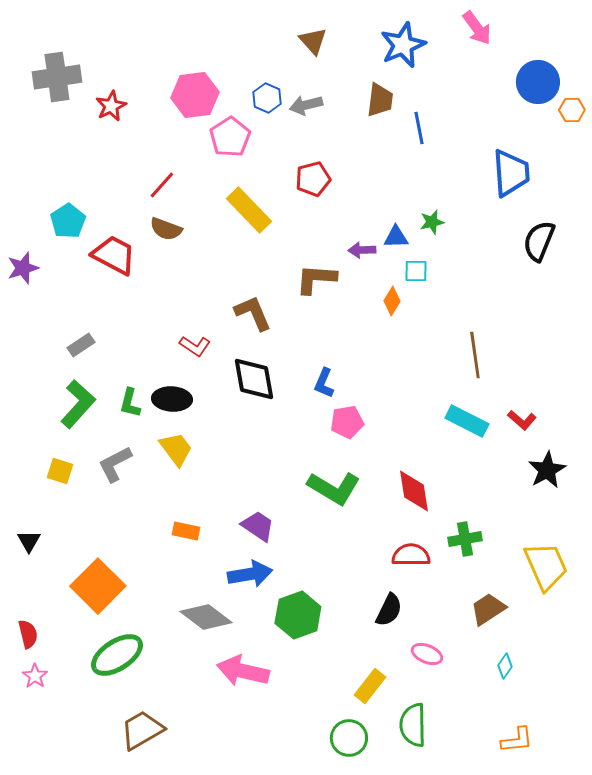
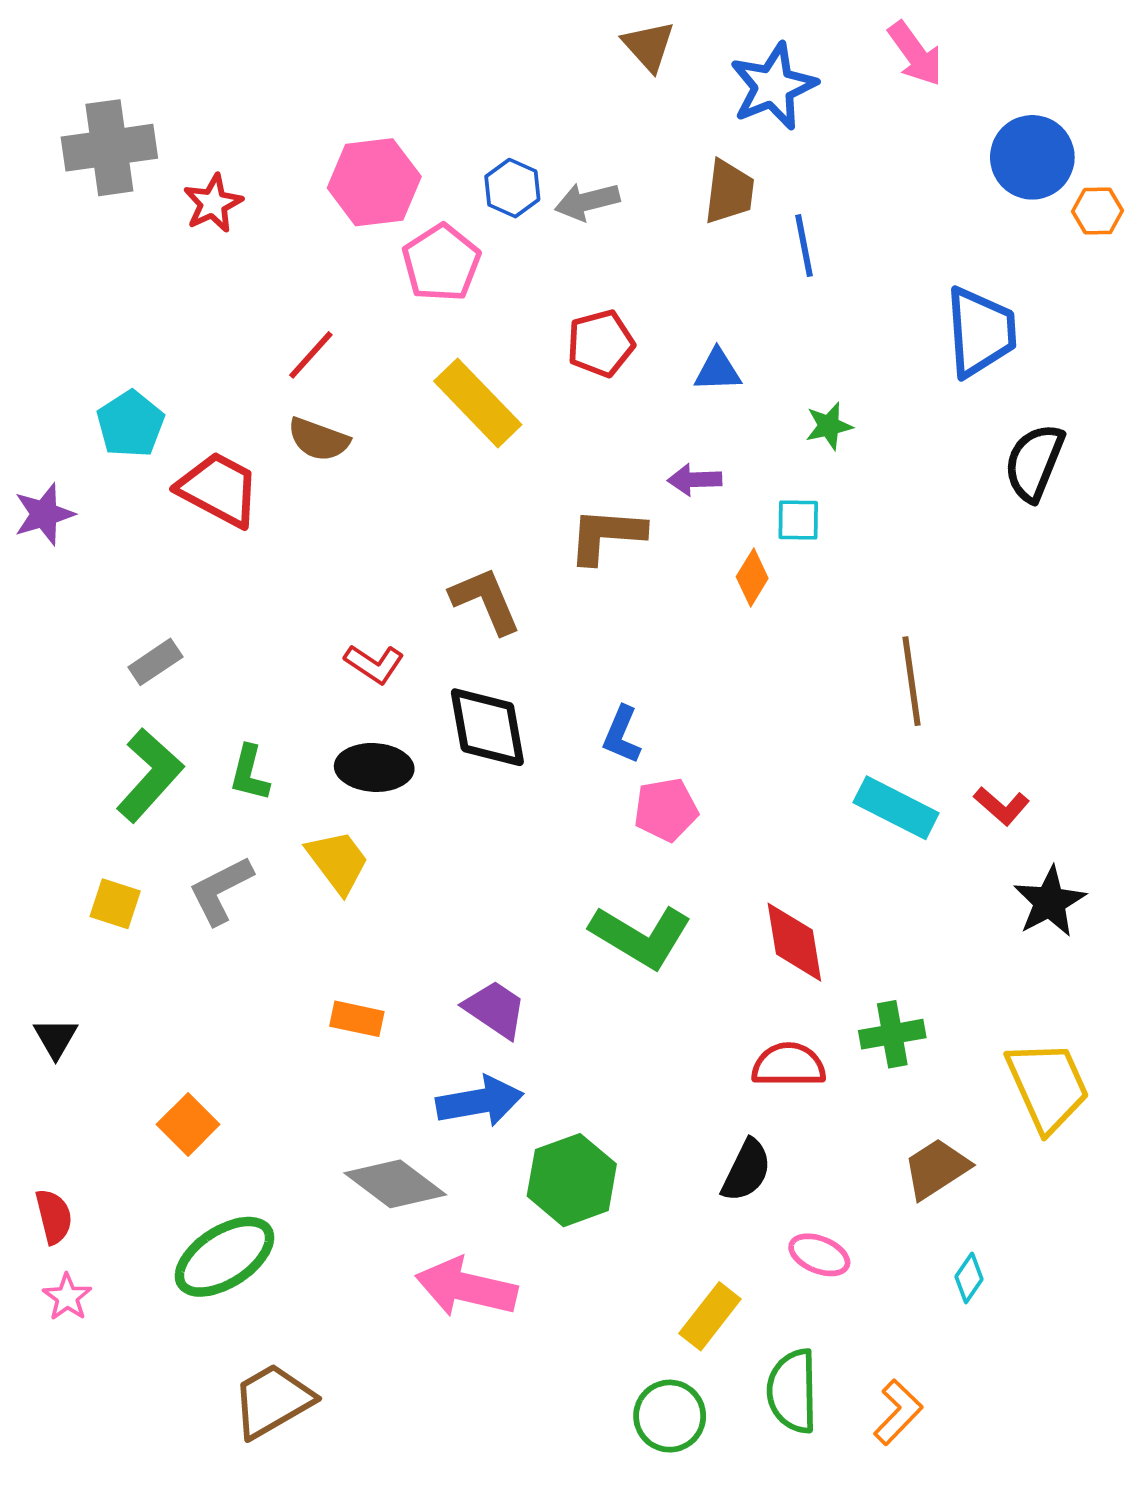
brown triangle: (313, 41) -> (649, 46), moved
blue triangle: (396, 237) -> (718, 370), moved
black ellipse: (172, 399) -> (374, 767), moved
orange square: (98, 586) -> (188, 1124), size x0.6
orange L-shape: (517, 740) -> (898, 1412), moved, turned -40

